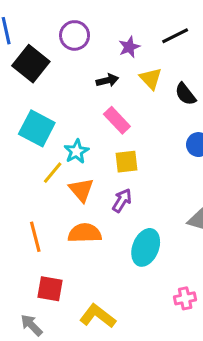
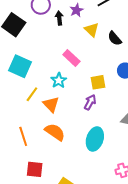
black arrow: (107, 80) -> (59, 18), moved, turned -80
cyan star: (76, 151) -> (59, 80), moved
yellow square: (126, 162) -> (98, 82), moved
purple arrow: (122, 200) -> (90, 102), moved
orange semicircle: (85, 233) -> (55, 132), turned 40

